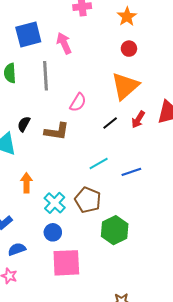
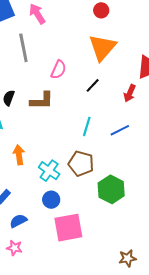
red arrow: (138, 119) -> (130, 93), moved
cyan line: (99, 164) -> (87, 126), turned -36

